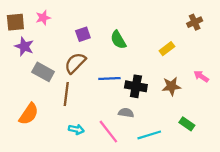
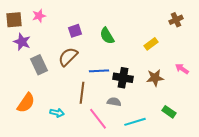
gray rectangle: (43, 72) -> (39, 65), turned 36
brown line: (66, 94) -> (82, 93), moved
cyan arrow: (76, 129) -> (57, 113), moved

